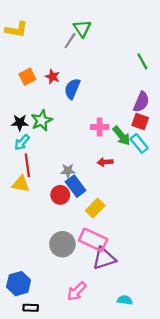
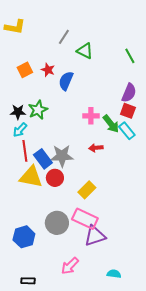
green triangle: (82, 28) -> (85, 51), moved, turned -30
gray star: (68, 171) -> (62, 156), size x1.6
yellow triangle: (21, 184) -> (31, 177), moved, size x1.4
blue rectangle: (76, 186) -> (43, 159), moved
blue hexagon: (19, 284) -> (24, 237), moved

